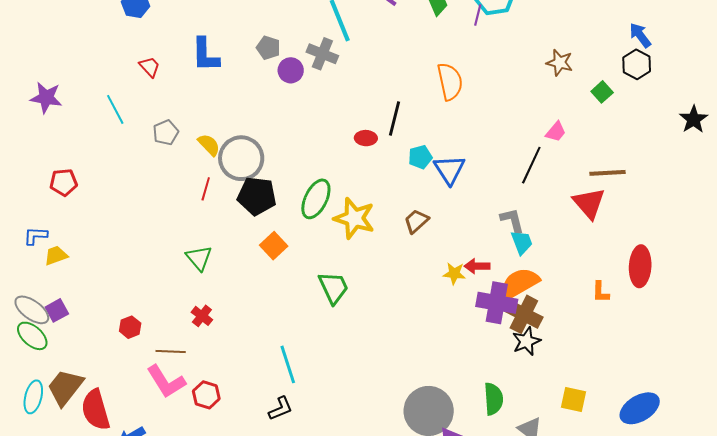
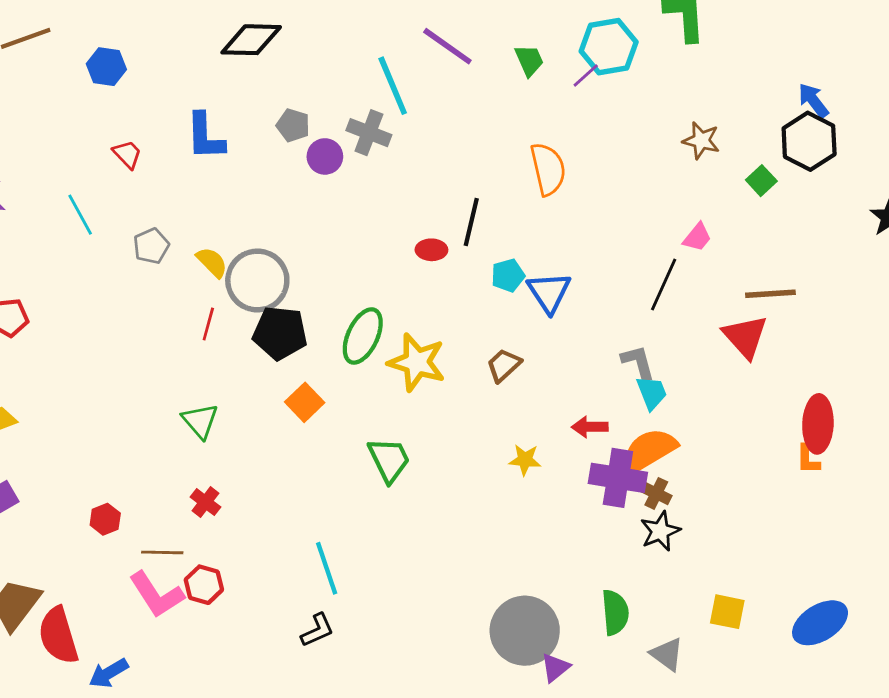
purple line: (478, 15) -> (586, 75), turned 35
black hexagon: (637, 64) -> (809, 141), size x1.4
yellow star: (454, 274) -> (525, 460), moved
orange L-shape: (601, 292) -> (808, 459), moved
brown cross: (524, 314) -> (656, 493), size x0.6
red hexagon: (206, 395) -> (204, 585), moved

